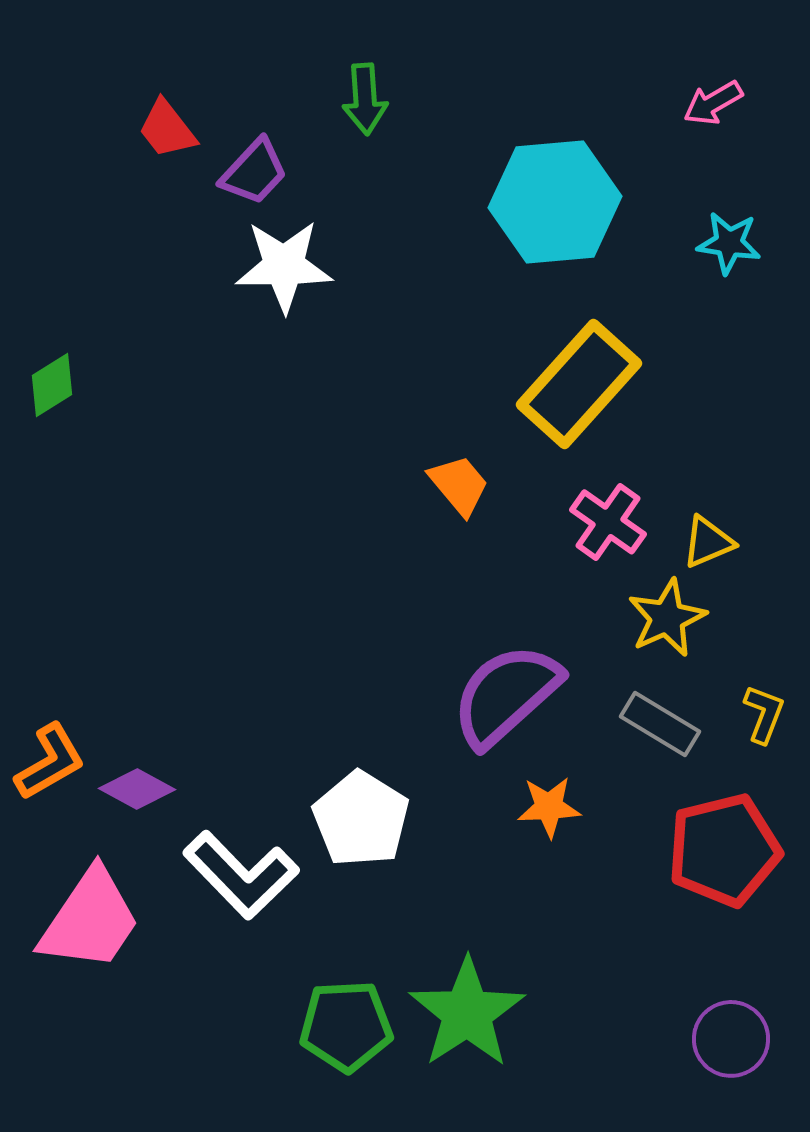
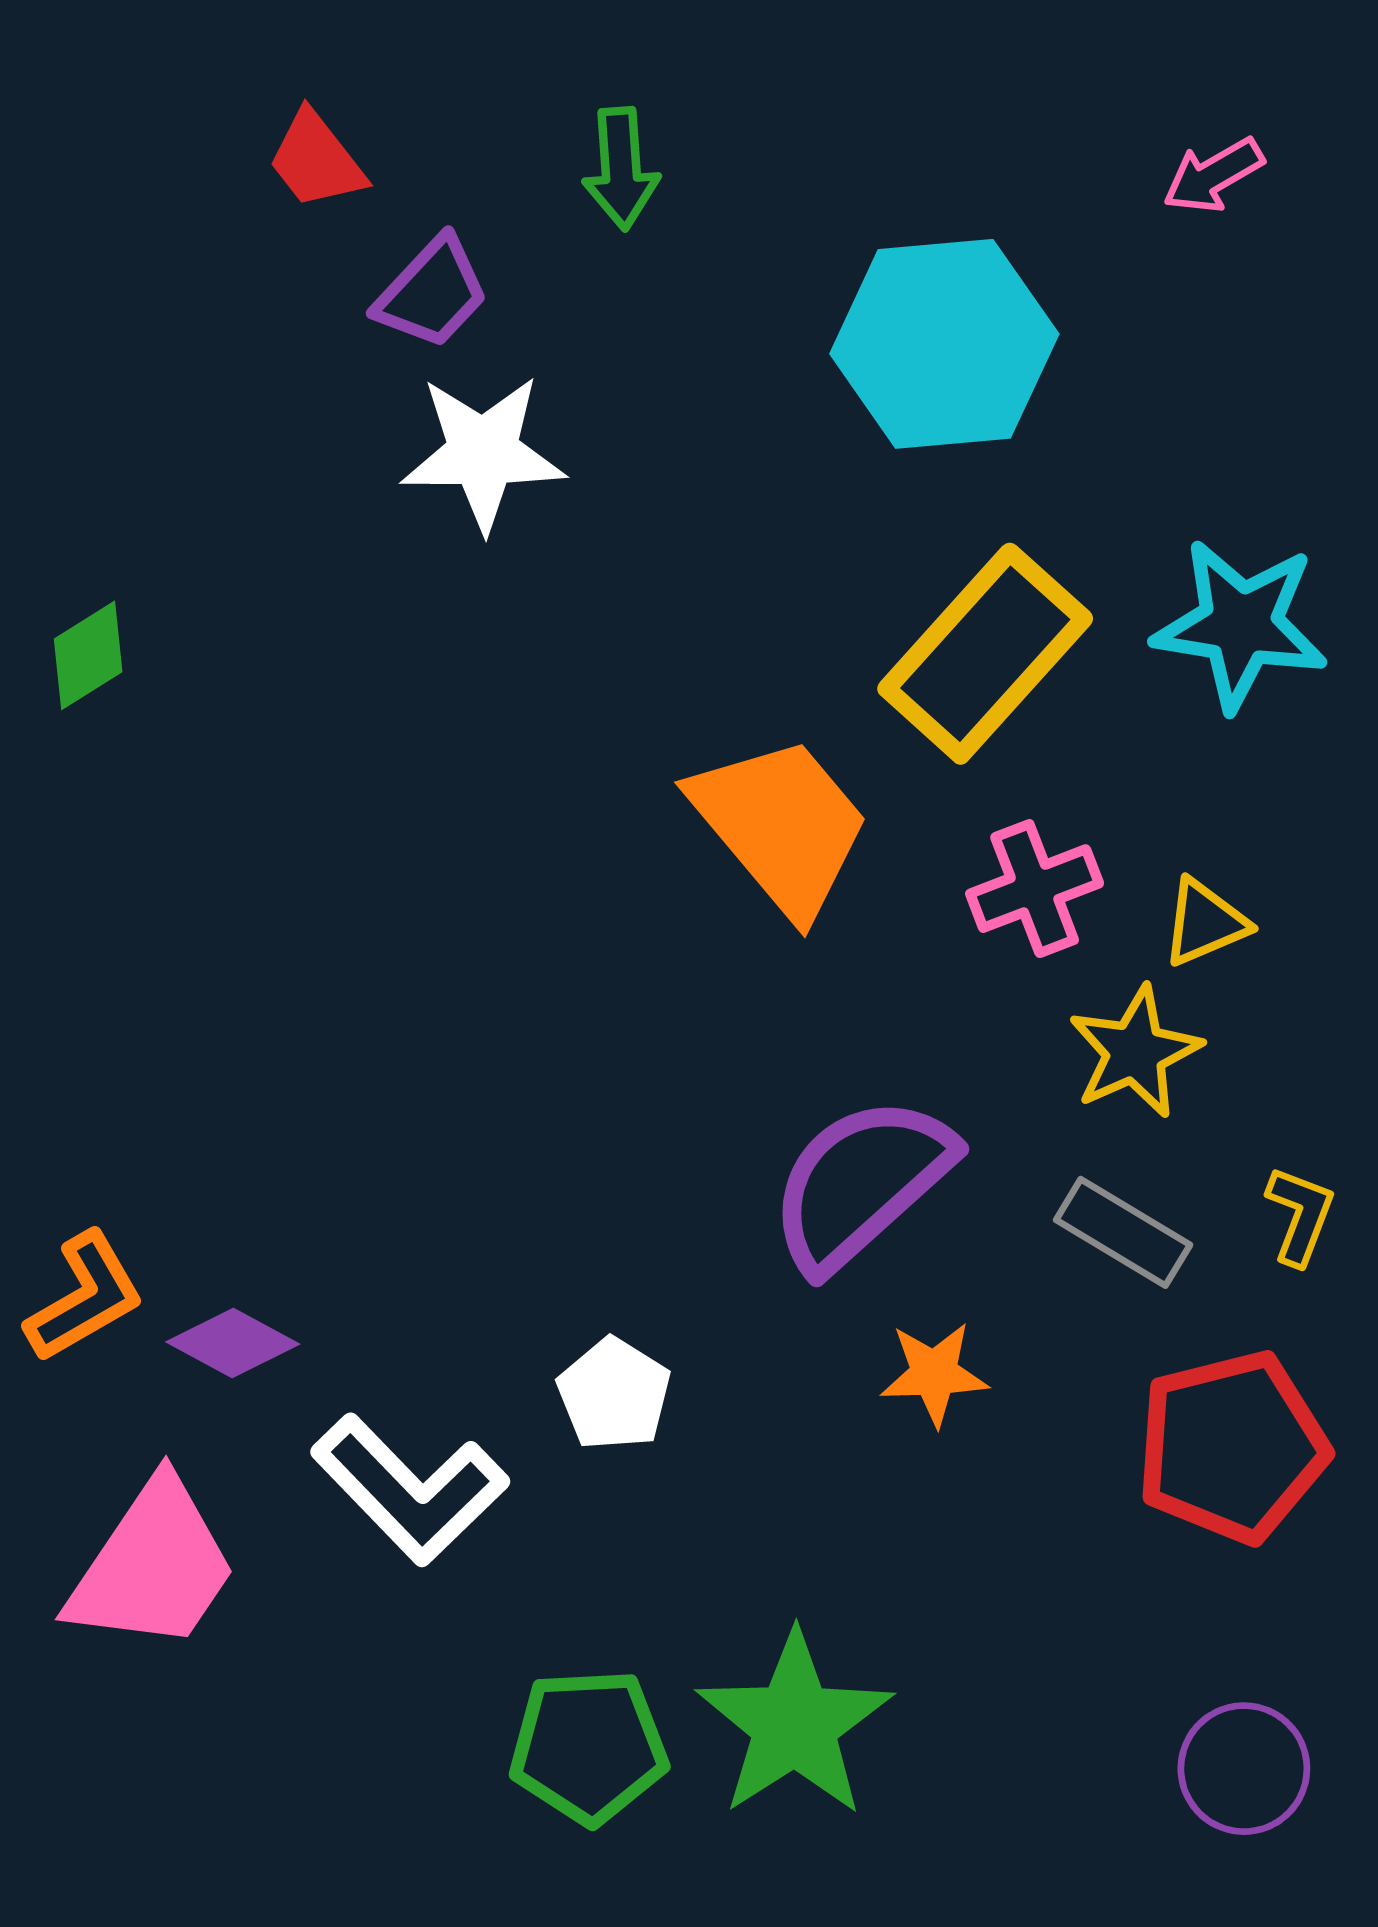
red trapezoid: (167, 129) -> (316, 160), moved
cyan star: (729, 243) -> (1241, 625), moved, size x1.6
orange trapezoid: (459, 485) -> (781, 826), size x1.8
pink cross: (608, 522) -> (1035, 889), turned 34
white pentagon: (361, 819) -> (614, 1394), size x0.7

